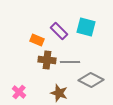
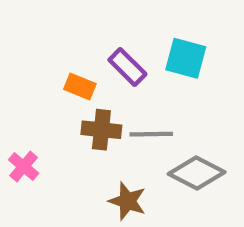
pink cross: (19, 92) -> (24, 167), moved

